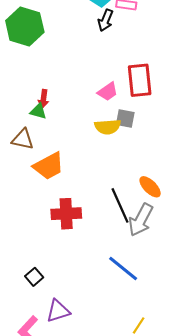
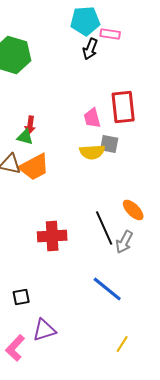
pink trapezoid: (108, 92) -> (92, 118), turned 110
orange trapezoid: (49, 166) -> (34, 167), moved
gray arrow: (141, 220) -> (124, 242), size x0.7
black square: (34, 277) -> (21, 297), turned 30

